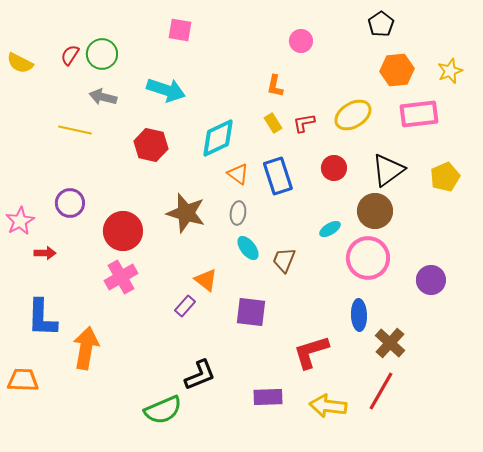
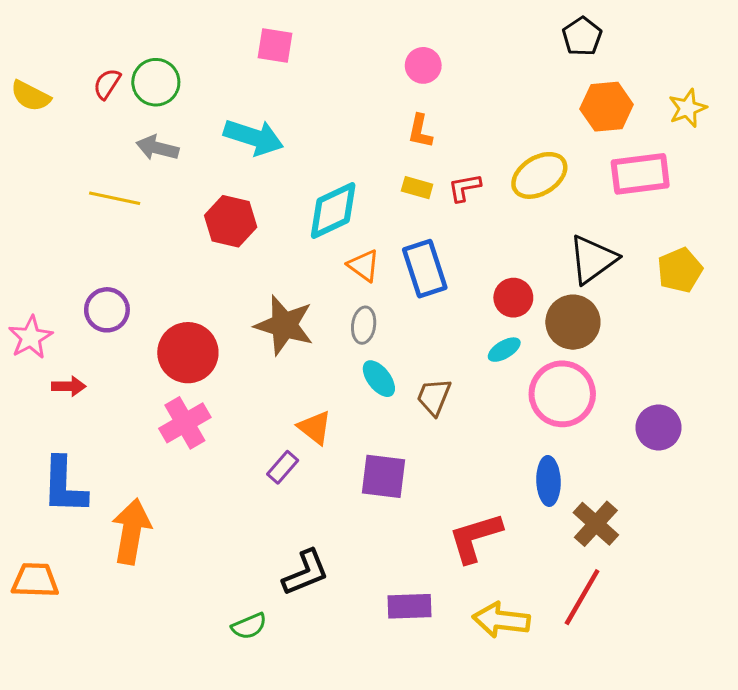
pink circle: (301, 41) -> (423, 65), moved
yellow rectangle: (273, 123) -> (417, 188), turned -42
red circle: (334, 168) -> (513, 298), moved
green semicircle: (163, 410) -> (249, 626), size x0.6

